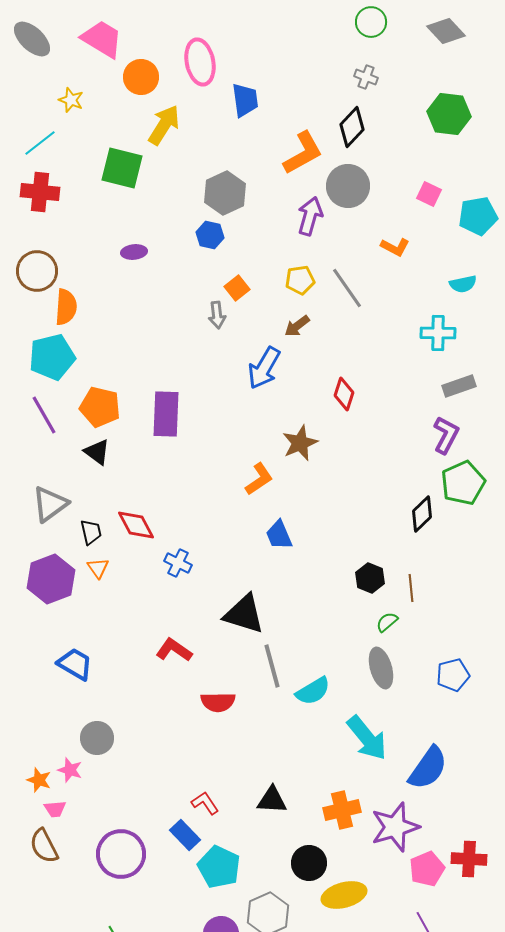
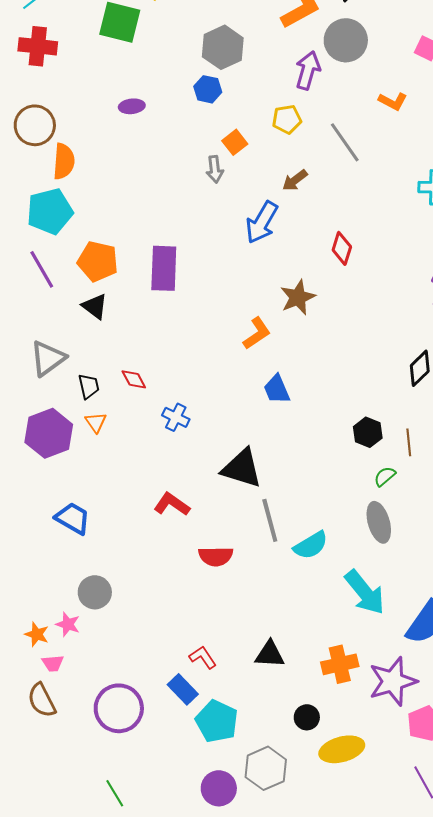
yellow pentagon: (300, 280) -> (287, 119), moved
red diamond: (136, 525) -> (134, 379), size x0.7
black circle: (309, 863) -> (307, 717), size x0.7

